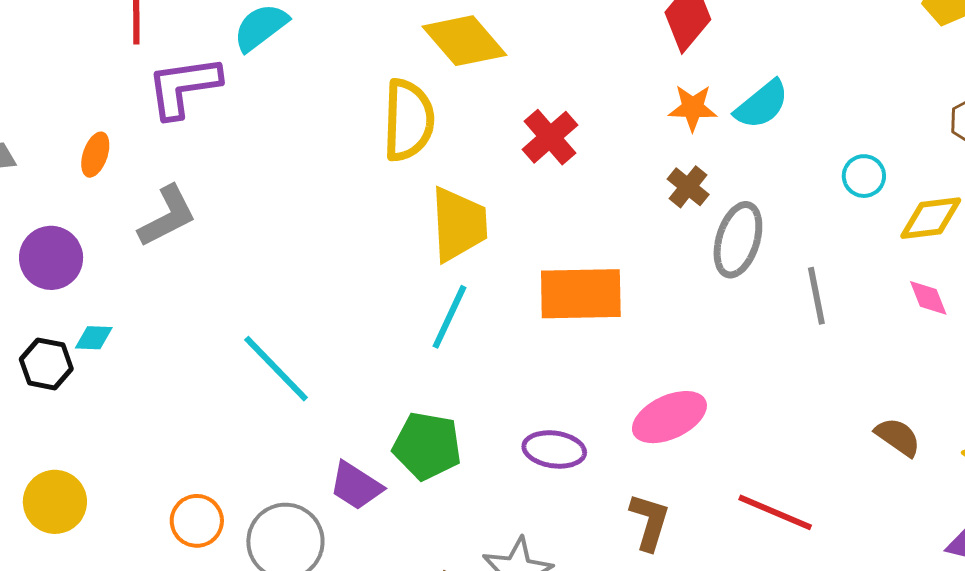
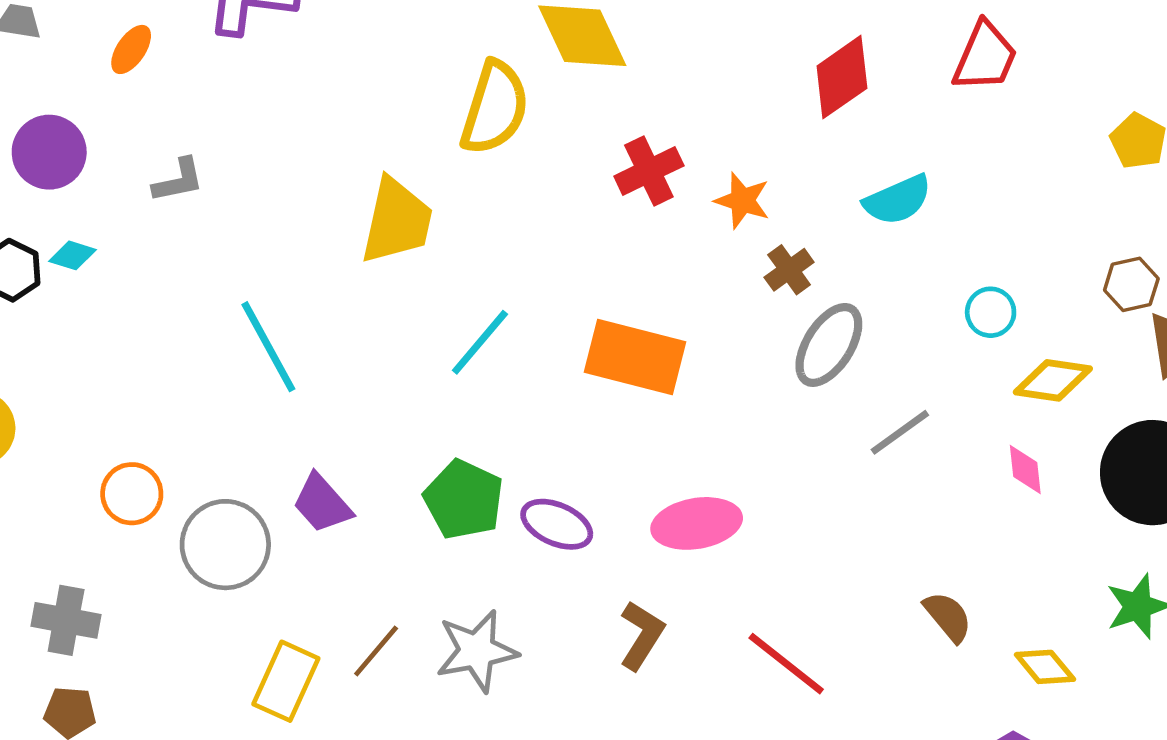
orange star: (693, 108) -> (742, 201), moved
gray L-shape: (167, 216) -> (178, 180), moved, size x0.7
yellow trapezoid: (459, 224) -> (397, 221), moved
gray line: (816, 296) -> (900, 432), turned 50
green pentagon: (427, 446) -> (464, 500), moved

